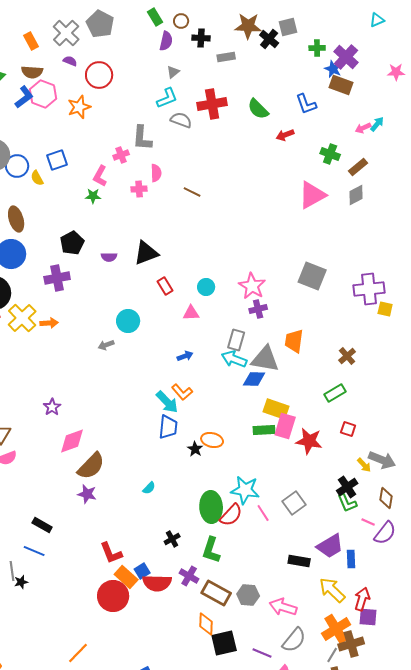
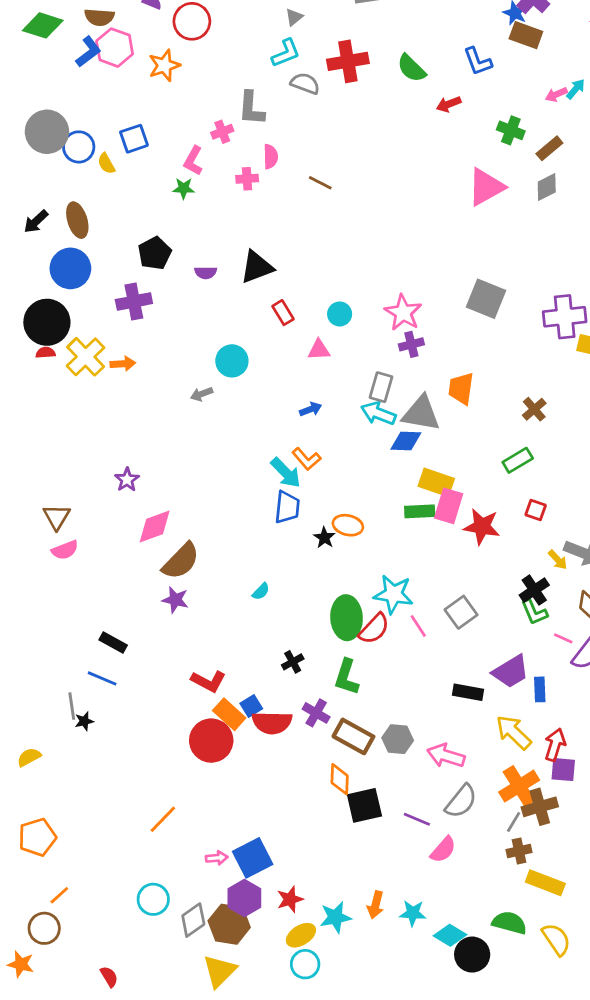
red L-shape: (111, 553) -> (208, 681), turned -40

